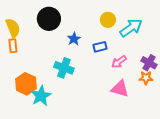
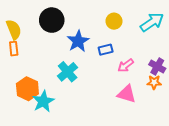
cyan arrow: (131, 28) -> (152, 22), moved
blue star: (74, 39) -> (78, 41), size x1.5
cyan cross: (64, 68) -> (68, 72), turned 30

